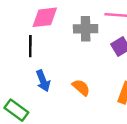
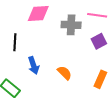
black line: (30, 46) -> (15, 42), moved

